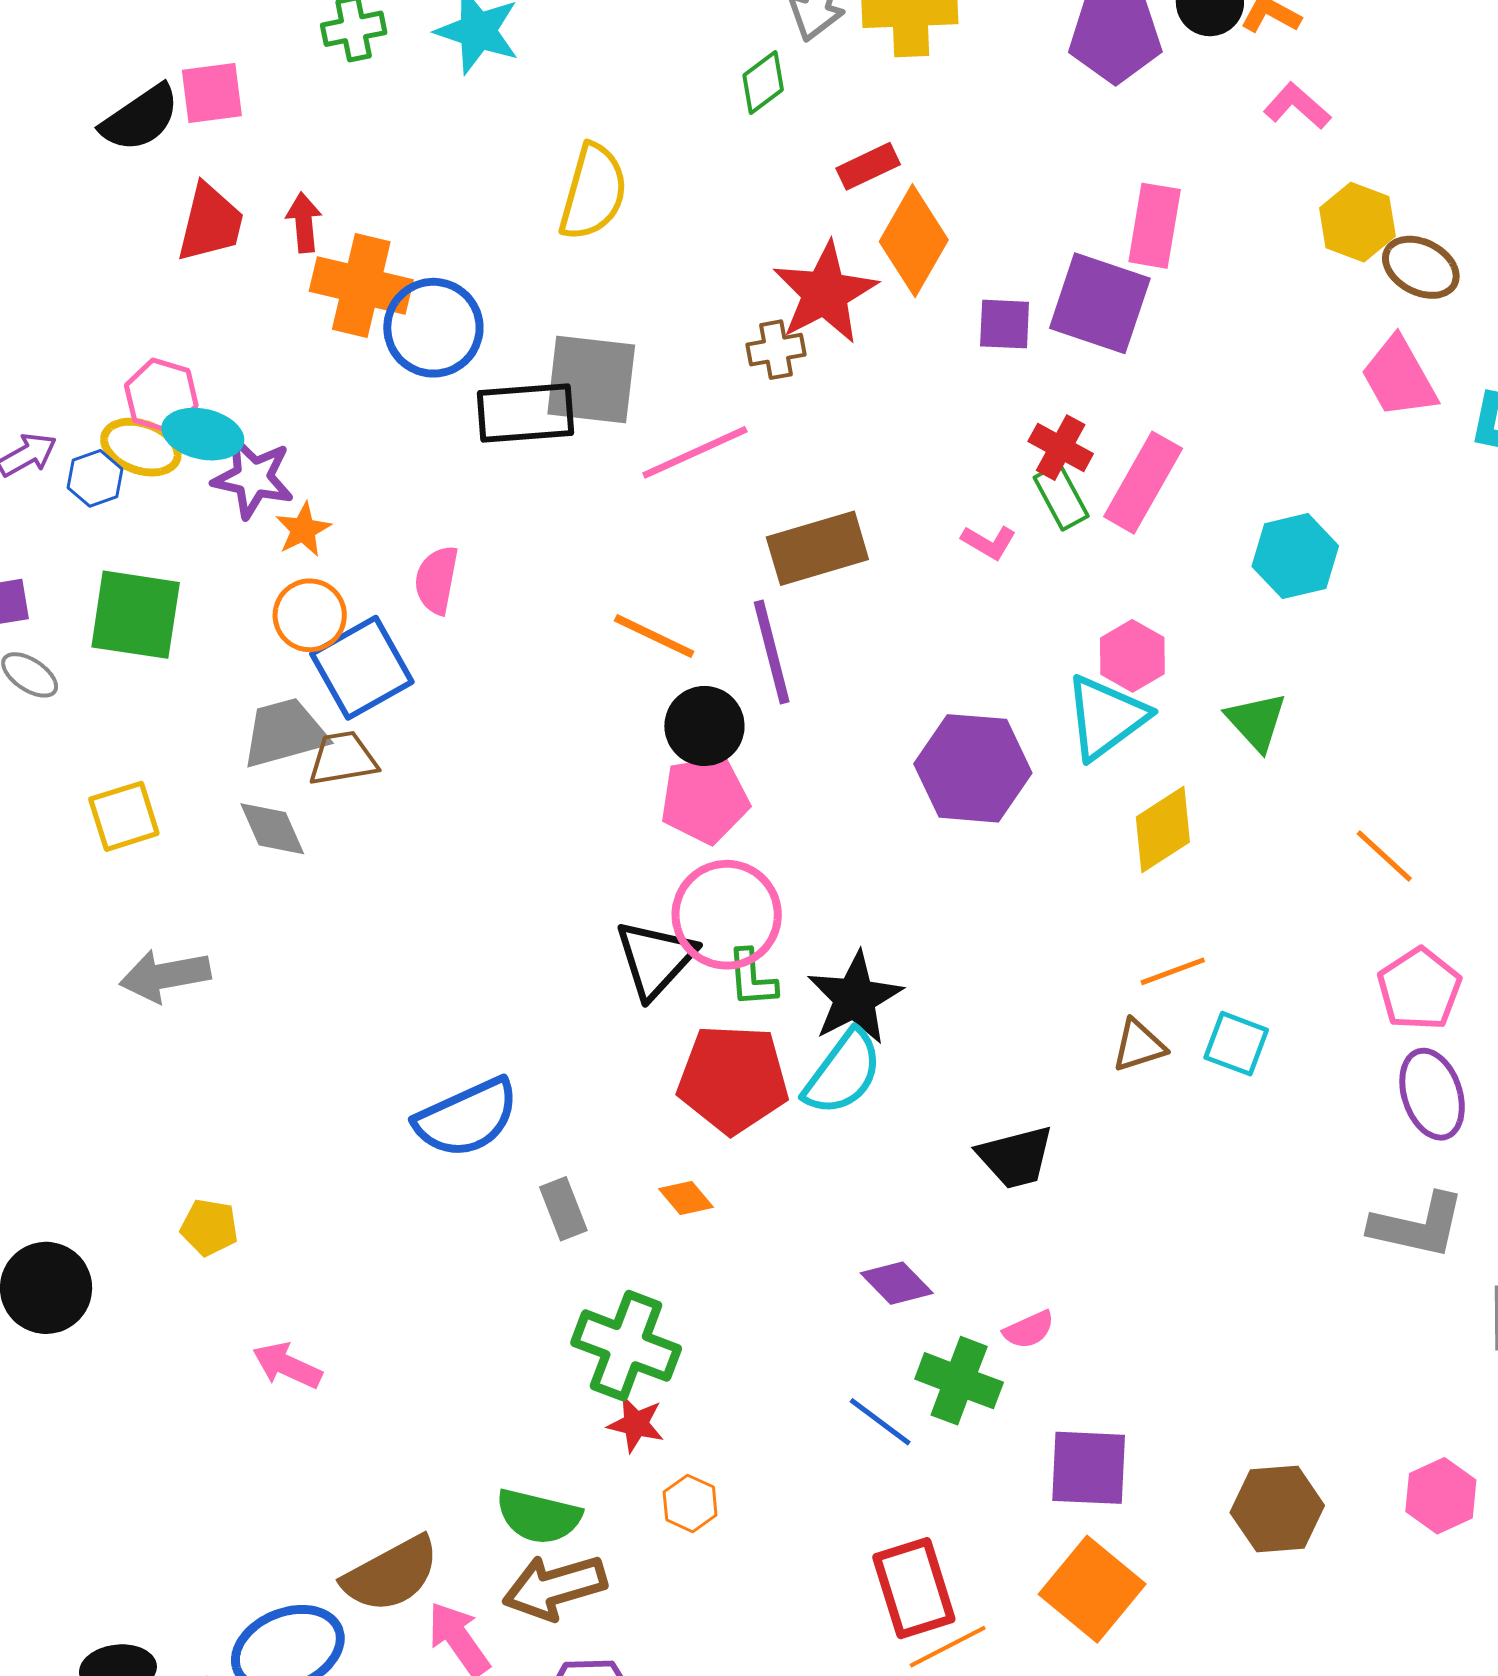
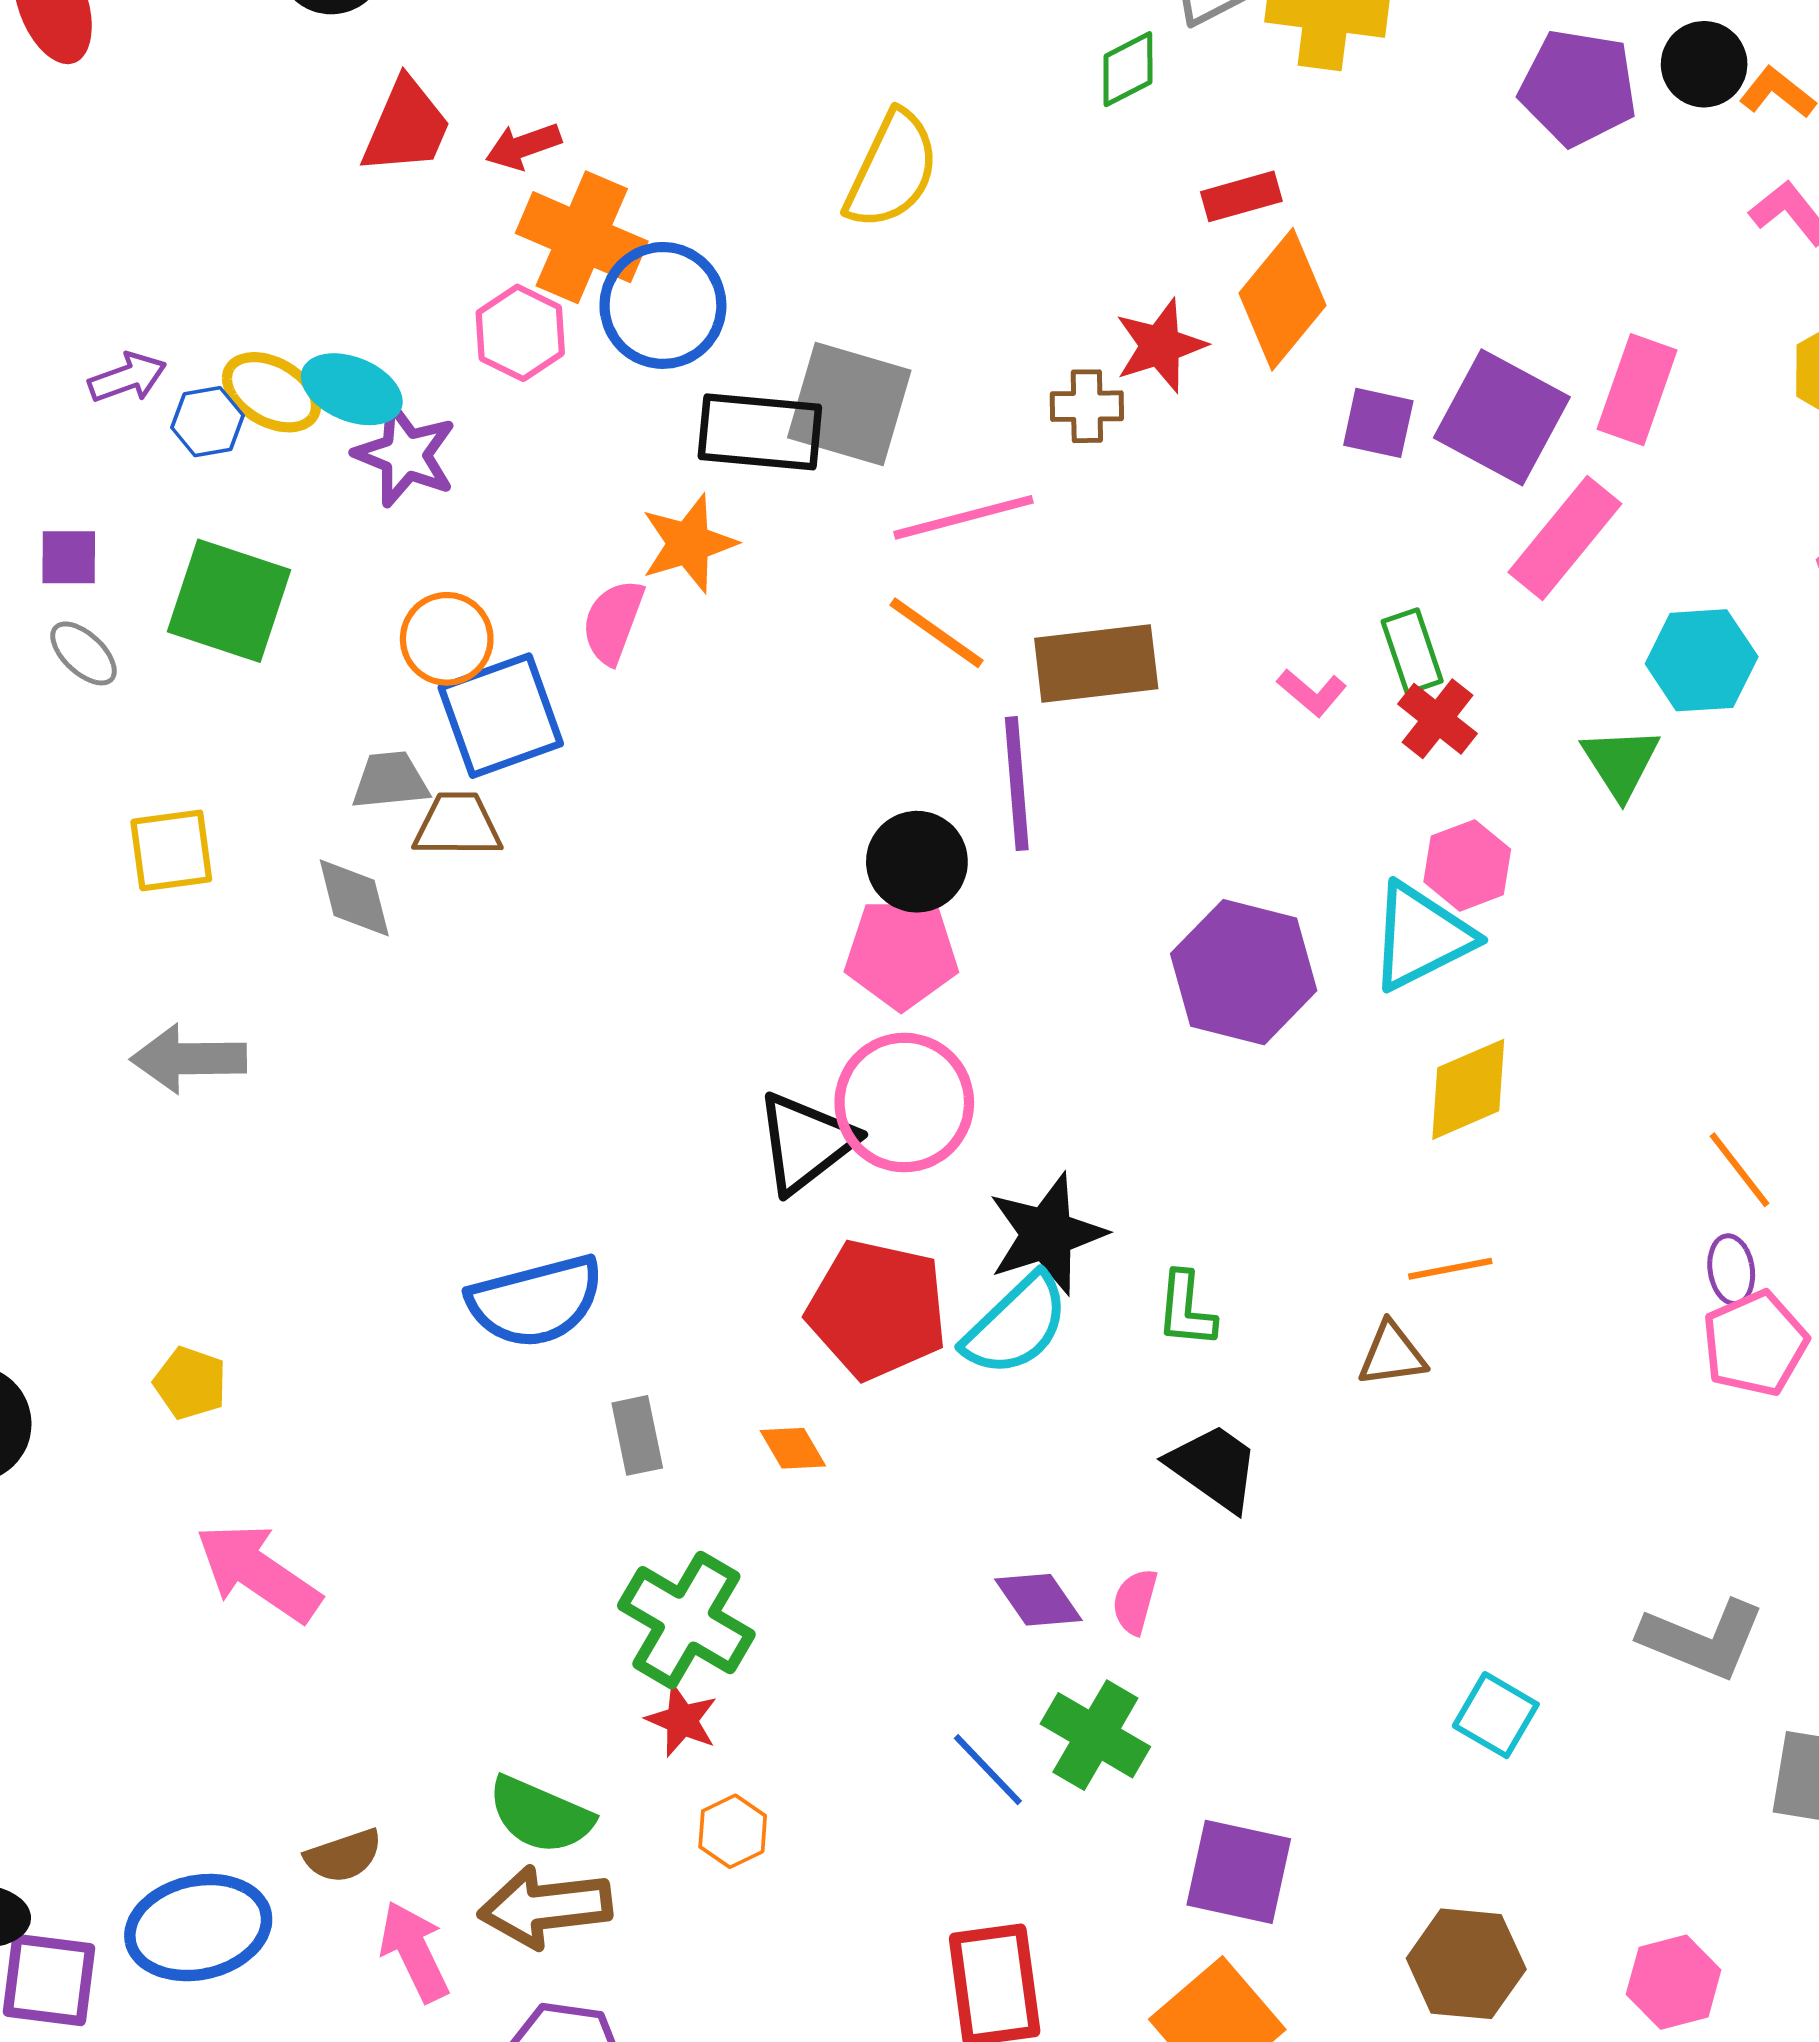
red arrow: (304, 223) -> (523, 146), turned -114
pink rectangle: (1155, 226) -> (1637, 390), moved
red star: (825, 293) -> (1160, 346), size x0.7
pink hexagon: (161, 395) -> (520, 333), moved
red cross: (1061, 448) -> (1438, 719), moved
pink rectangle: (1143, 483) -> (1565, 538), moved
orange star: (303, 530) -> (689, 543), moved, size x1.4
cyan hexagon: (1295, 556) -> (1702, 660), moved
orange line: (654, 636) -> (937, 633), moved
green triangle: (1256, 721) -> (1621, 762), moved
gray trapezoid: (285, 733) -> (390, 780), size x0.7
green L-shape: (752, 978) -> (1186, 1309), moved
cyan square: (1236, 1044) -> (1496, 1715), moved
purple ellipse: (1432, 1094) -> (1731, 1270), moved, size x0.6
black trapezoid: (1015, 1157) -> (1214, 1467), turned -140
pink semicircle: (1029, 1330) -> (1135, 1601), moved, turned 120
pink arrow: (287, 1365) -> (258, 1573), size x1.5
brown semicircle: (391, 1574) -> (343, 1856), size x0.6

